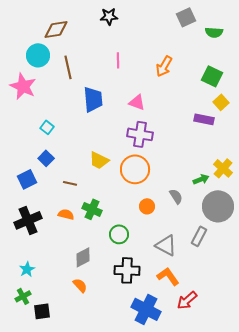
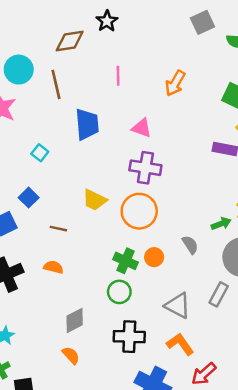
black star: (109, 16) -> (107, 21), turned -30
brown diamond: (56, 29) -> (70, 41), moved
cyan square: (47, 127) -> (40, 153), moved
green cross: (92, 209) -> (126, 261), moved

